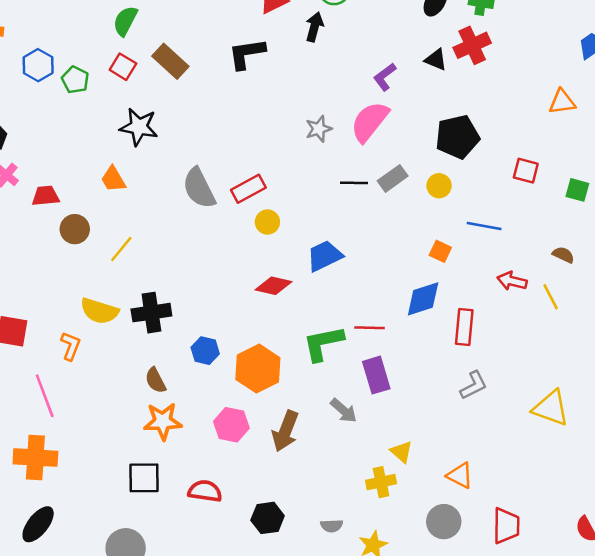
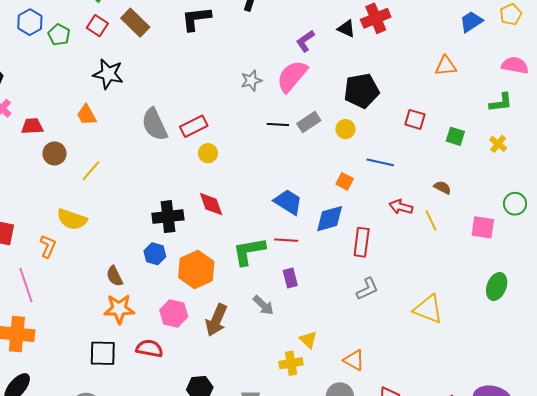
blue trapezoid: (324, 256) -> (288, 202), moved, turned 56
red diamond: (274, 286) -> (211, 204), turned 56
black cross: (151, 313) -> (168, 217), moved
purple rectangle: (376, 375) -> (290, 278), size x0.7
red semicircle: (205, 491) -> (149, 349), moved

